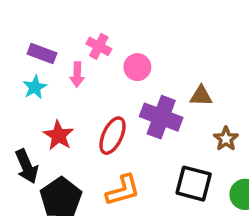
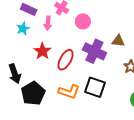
red star: (59, 135) -> (42, 51), moved
black square: (194, 184) -> (95, 87), moved
orange L-shape: (123, 190) -> (69, 92), turned 30

